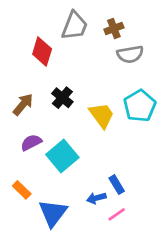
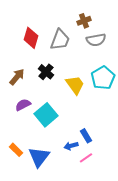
gray trapezoid: (75, 26) -> (60, 40), moved
orange rectangle: (22, 190) -> (16, 150), moved

